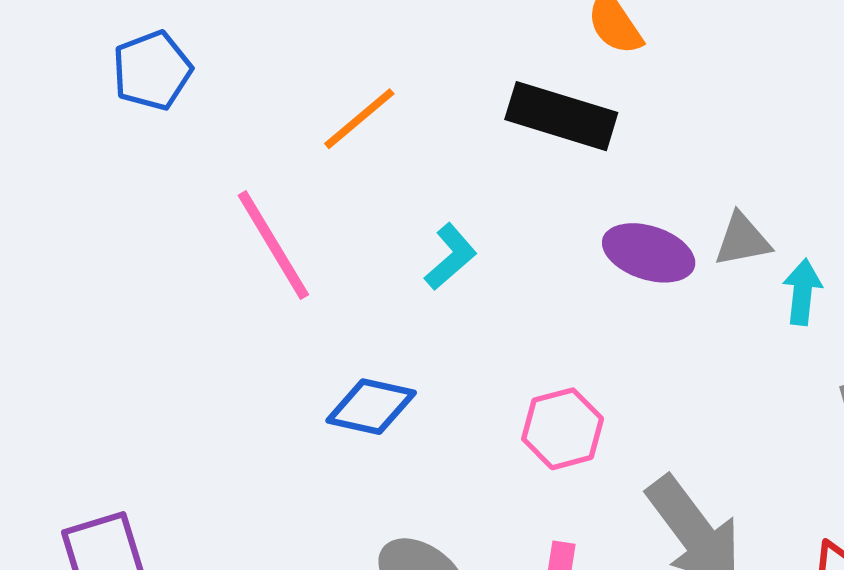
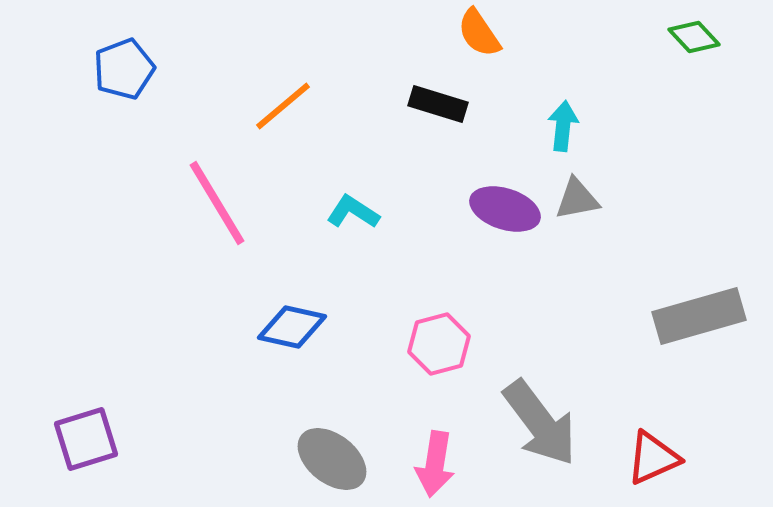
black rectangle: (561, 116) -> (438, 104), size x0.7
cyan L-shape: (451, 257) -> (353, 212), turned -106
cyan arrow: (802, 292) -> (563, 126), moved

